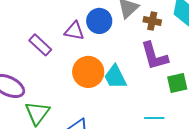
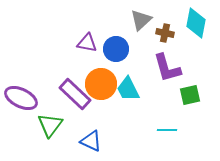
blue circle: (99, 21) -> (116, 49), moved
purple rectangle: (40, 45) -> (75, 94), moved, size x1.4

